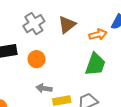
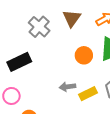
orange circle: (37, 59) -> (84, 55), moved

